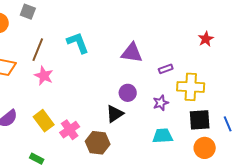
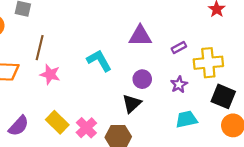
cyan L-shape: (78, 43) -> (99, 61), moved
black square: (200, 120) -> (223, 96), turned 35

